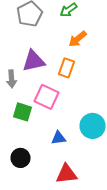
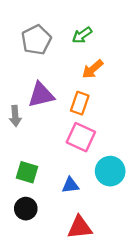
pink square: (46, 97) -> (81, 137), moved
green square: (22, 112) -> (27, 172), moved

